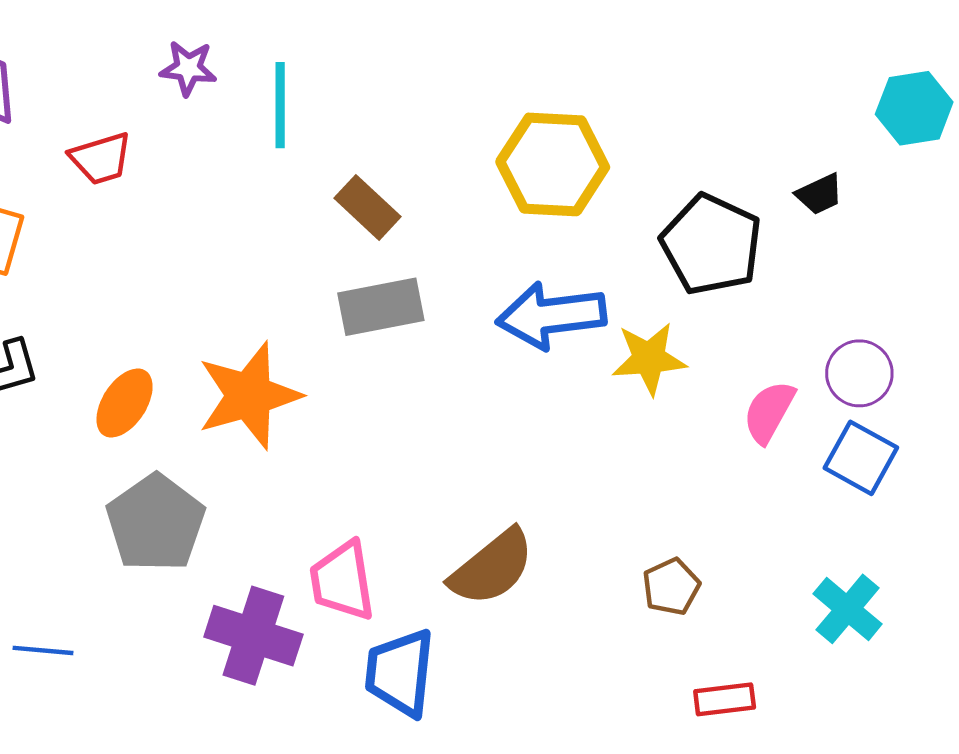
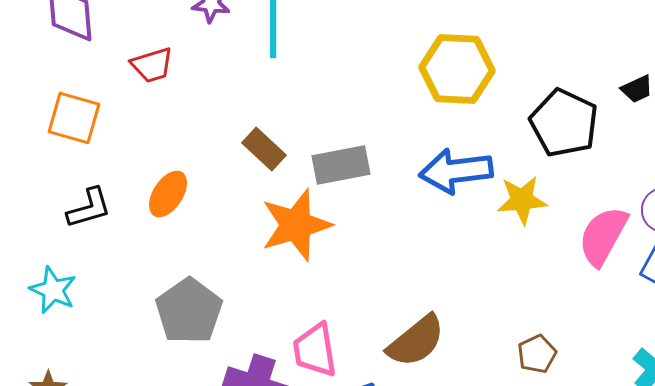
brown rectangle: (367, 207) -> (264, 149), moved
orange star: (249, 396) -> (296, 225), moved
orange ellipse: (125, 403) -> (168, 194), moved
pink semicircle: (769, 412) -> (603, 236), size x1.4

